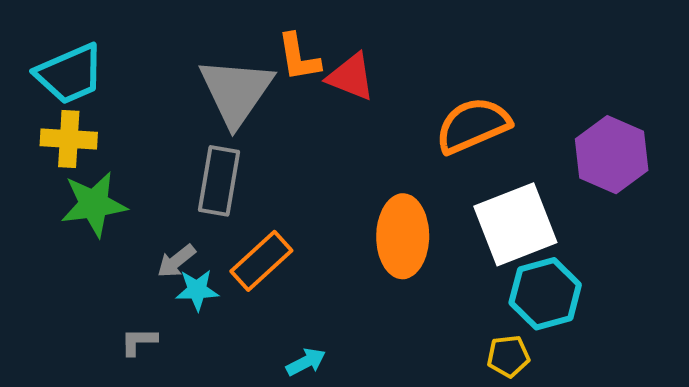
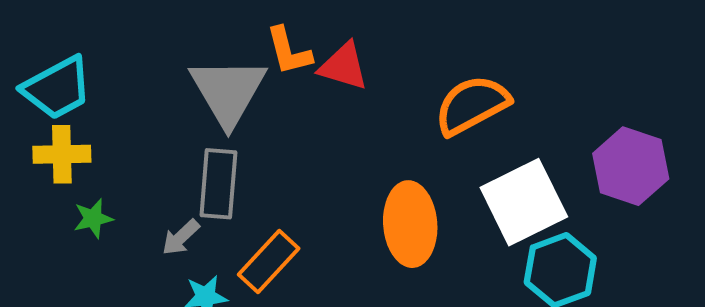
purple hexagon: (612, 155) -> (631, 166), moved
green star: (94, 204) -> (93, 218), size x0.6
gray arrow: (176, 261) -> (181, 237), moved

